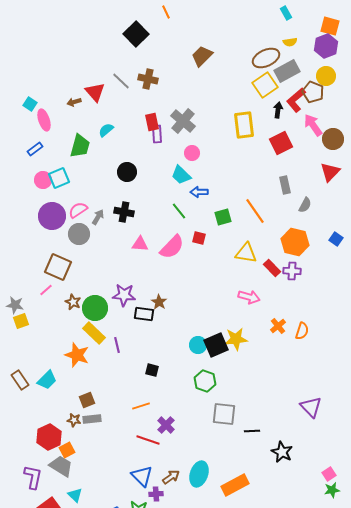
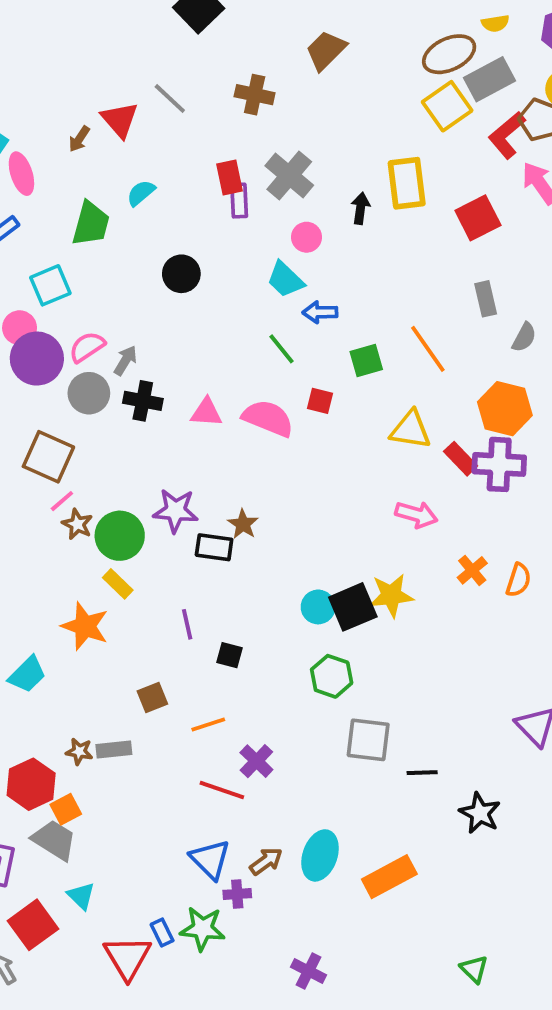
brown cross: (148, 79) -> (255, 95), moved
brown arrow: (74, 102) -> (79, 139), turned -40
black arrow: (278, 110) -> (360, 208), moved
pink circle: (43, 180) -> (20, 328), moved
black cross: (124, 212) -> (143, 401), moved
pink semicircle: (172, 247) -> (268, 418), turned -112
purple cross: (292, 271) -> (499, 464), size x1.5
pink line: (46, 290) -> (62, 501), moved
yellow rectangle: (94, 333) -> (118, 584), size x0.7
purple line: (117, 345) -> (187, 624), moved
brown square: (87, 400) -> (152, 698), moved

